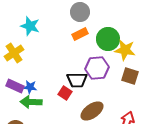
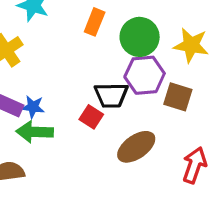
orange rectangle: (80, 34) -> (95, 22), moved, turned -42
green circle: (108, 39) -> (140, 37), moved
brown square: (130, 76) -> (178, 97), moved

